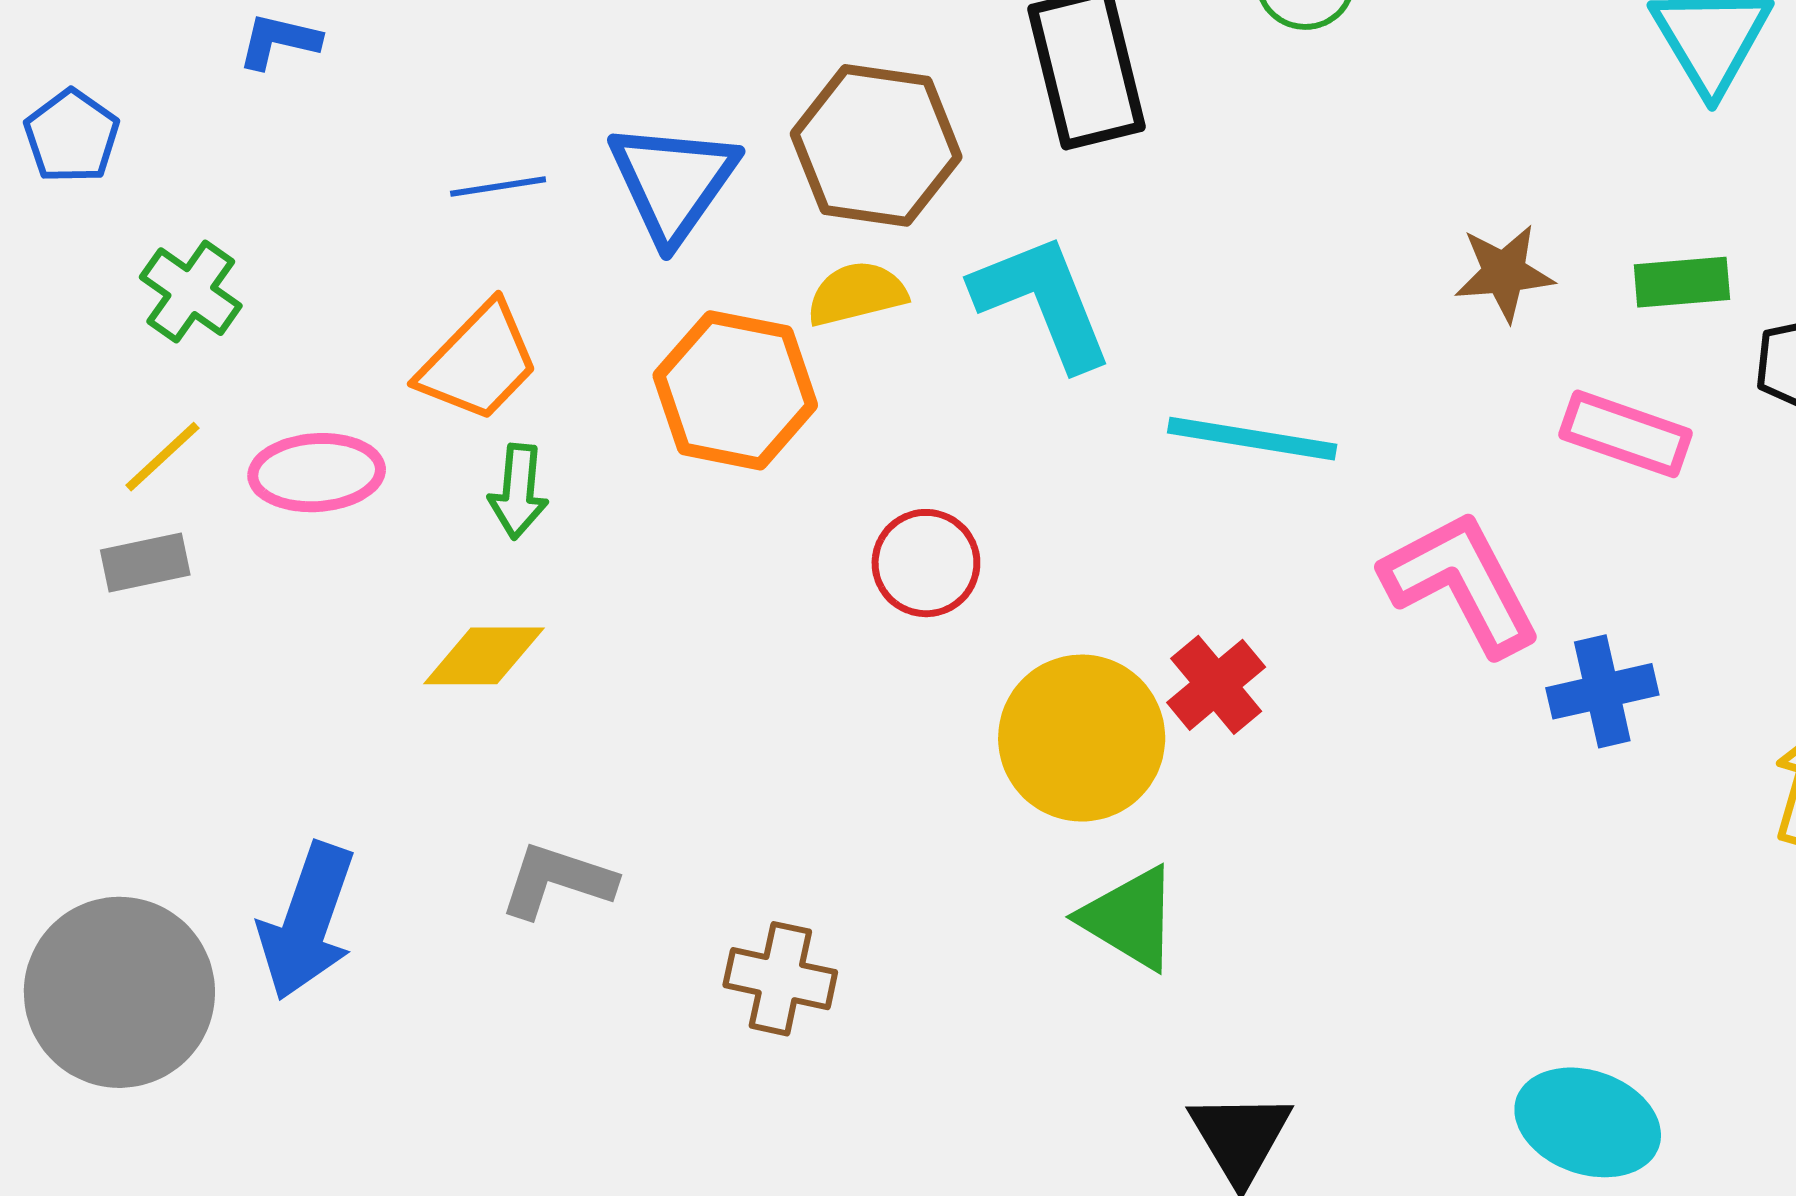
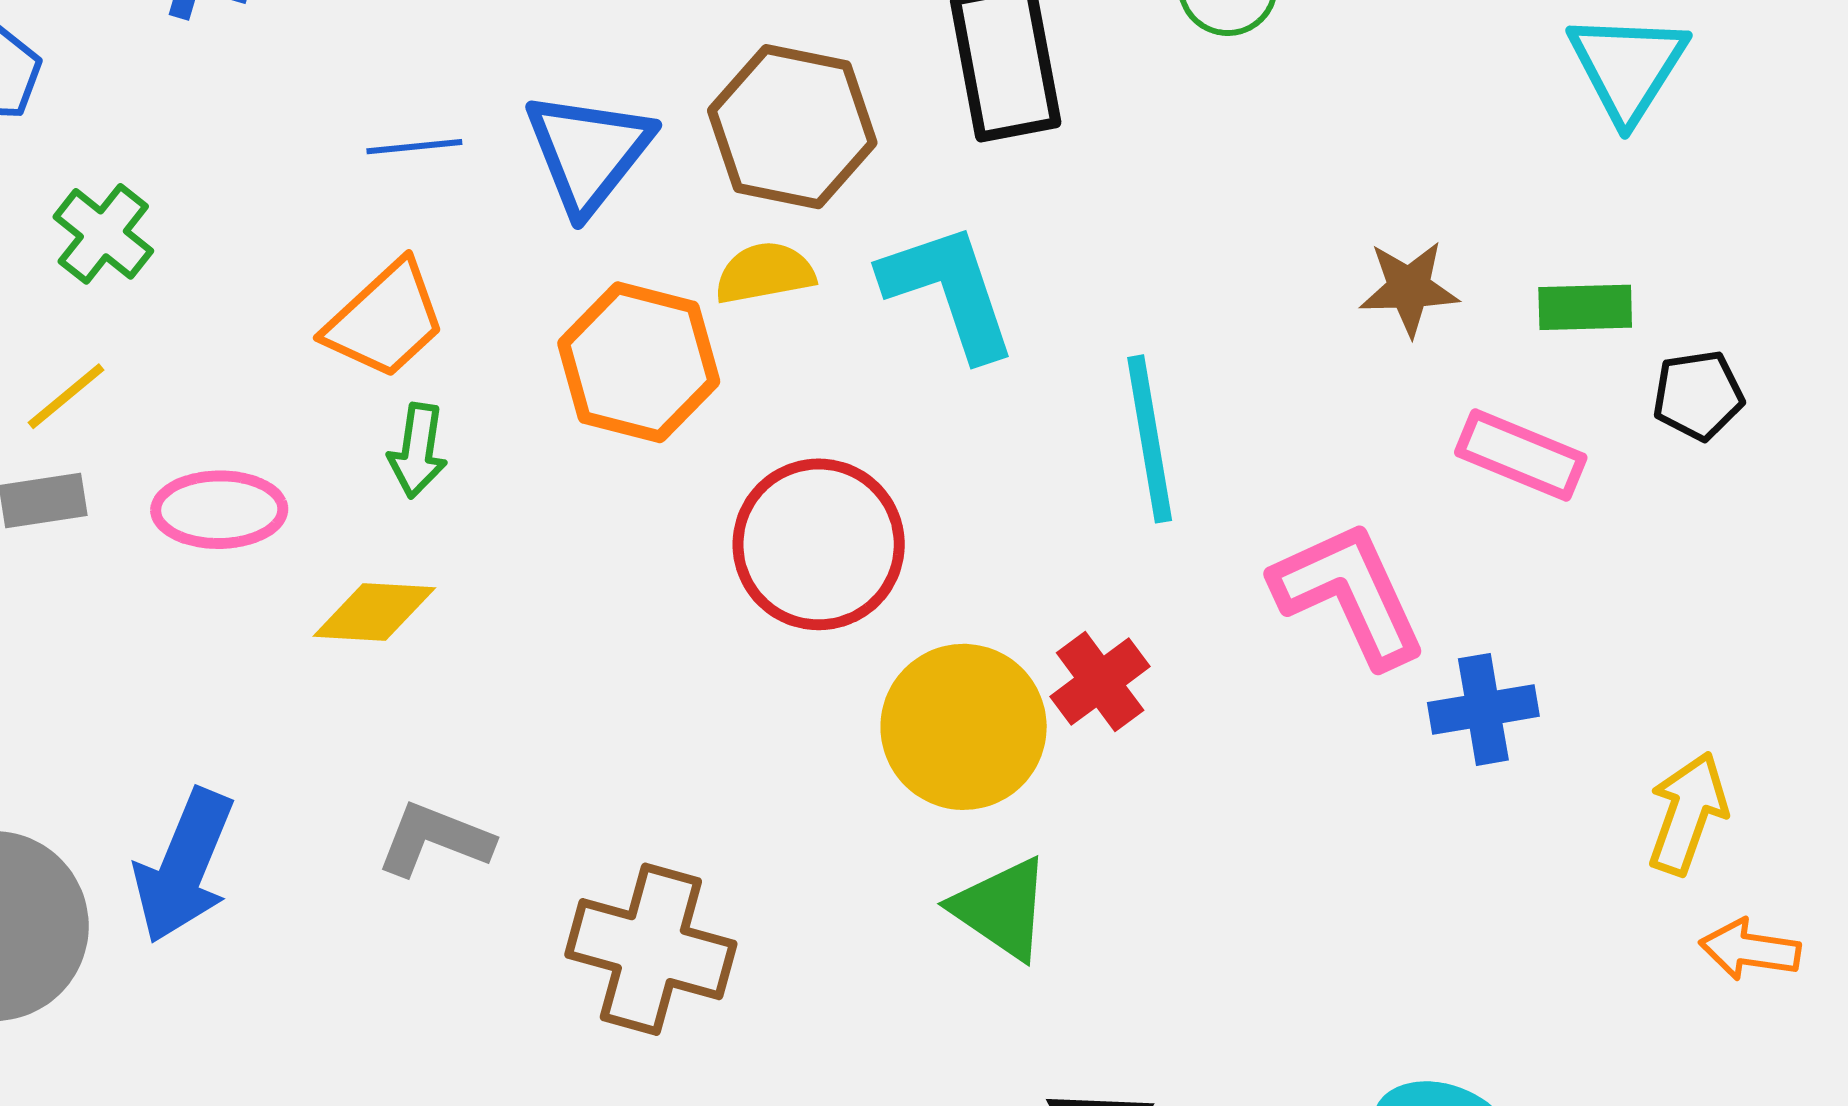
cyan line: (1252, 439) -> (1150, 439), turned 68
pink ellipse: (317, 473) -> (219, 510), moved
red circle: (926, 563) -> (819, 544), size x1.6
brown cross: (780, 979) -> (651, 949), size x1.5

